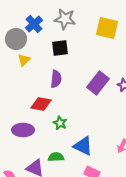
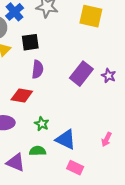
black square: (60, 48) -> (30, 42), moved
green star: (60, 123) -> (42, 124), moved

